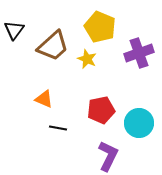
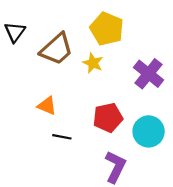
purple cross: (139, 53) -> (149, 74), moved, turned -32

